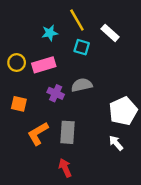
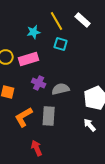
white rectangle: (110, 33) -> (83, 20), moved
gray semicircle: (82, 85) -> (61, 89), moved
red arrow: (65, 168) -> (37, 148), moved

